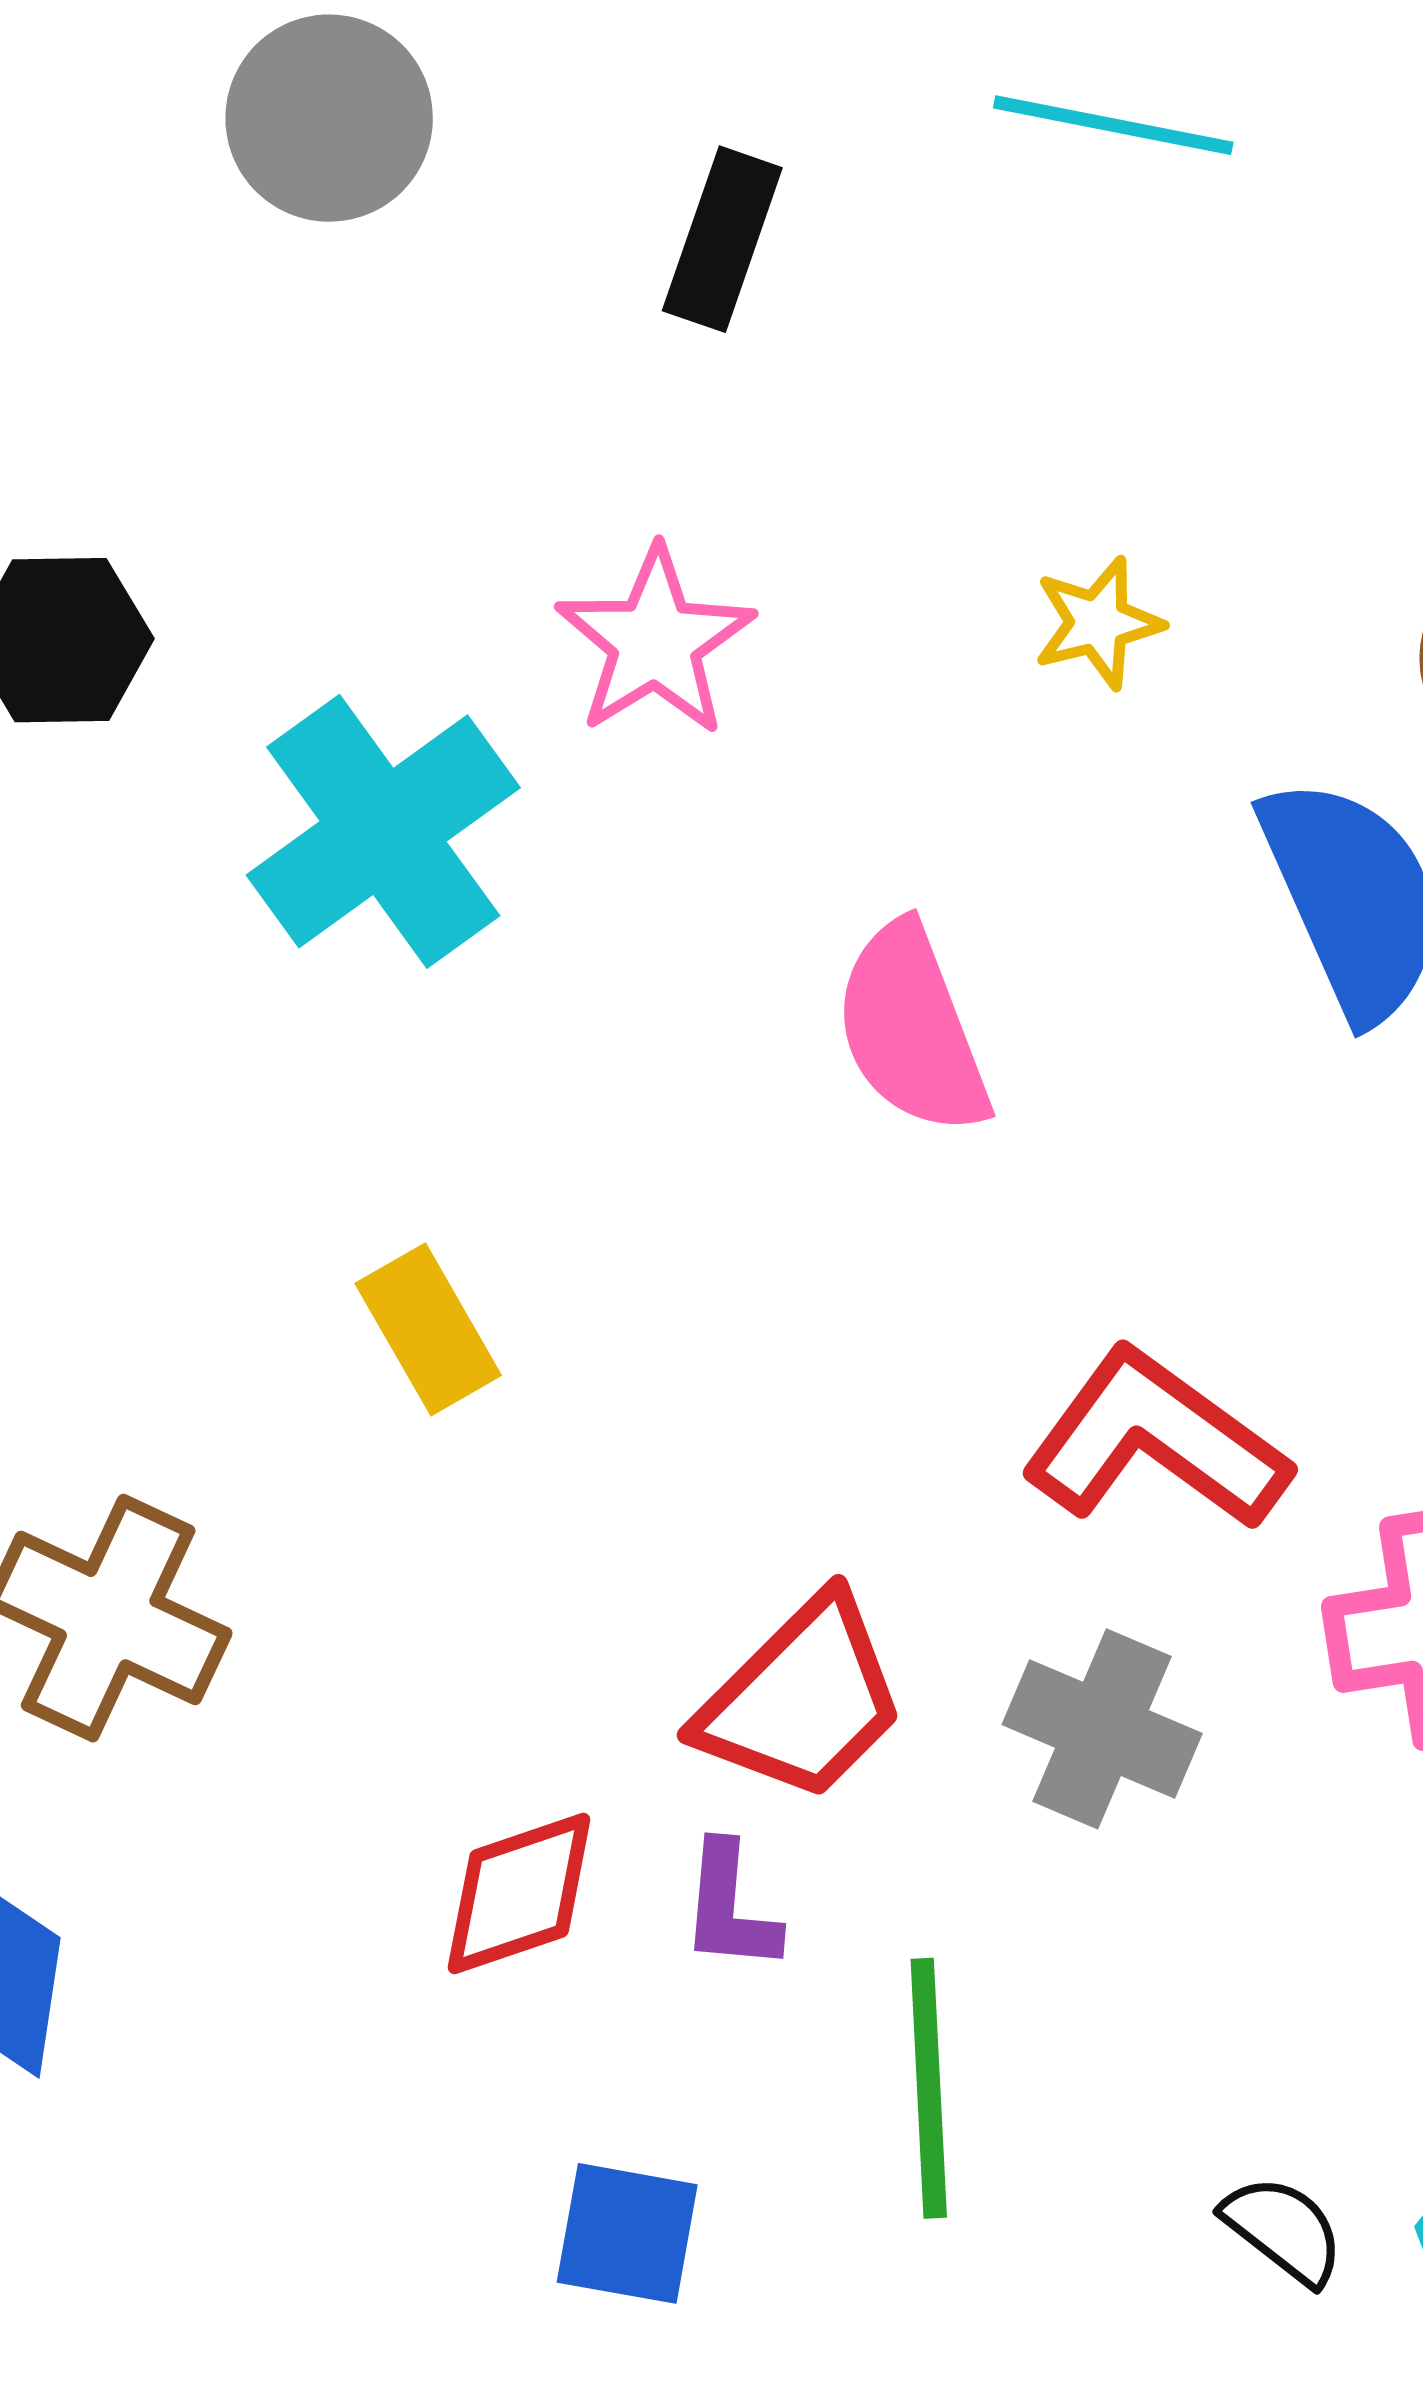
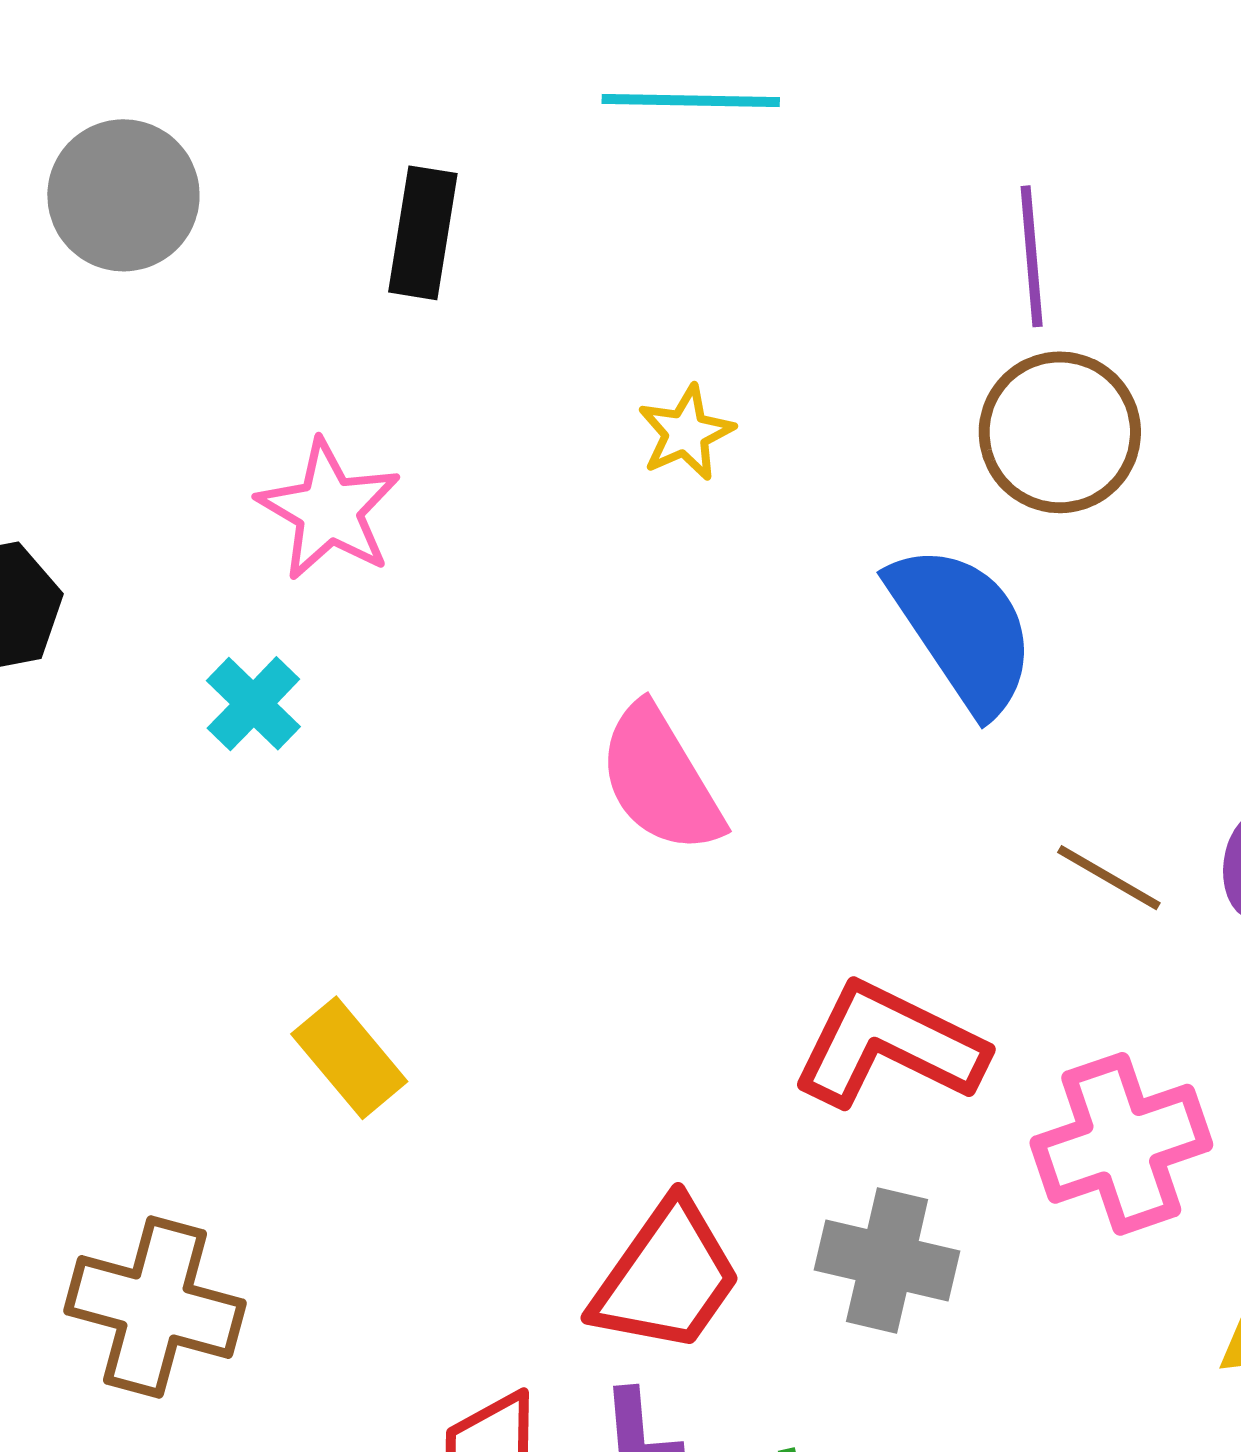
yellow star: (1098, 623) -> (686, 433), moved
pink star: (655, 642) -> (329, 510), moved
cyan cross: (383, 831) -> (253, 704), size x0.5

